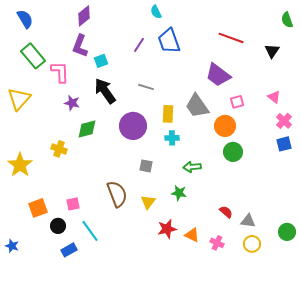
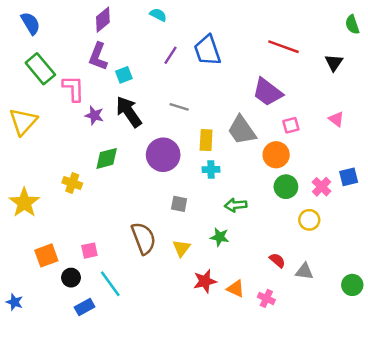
cyan semicircle: (156, 12) -> (158, 15), moved, turned 144
purple star: (72, 103) -> (94, 115), moved
pink cross: (284, 121) -> (322, 187), moved
yellow circle: (252, 244) -> (309, 220), moved

